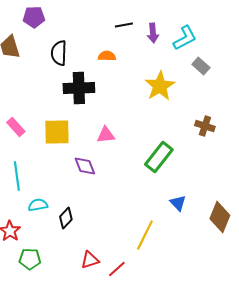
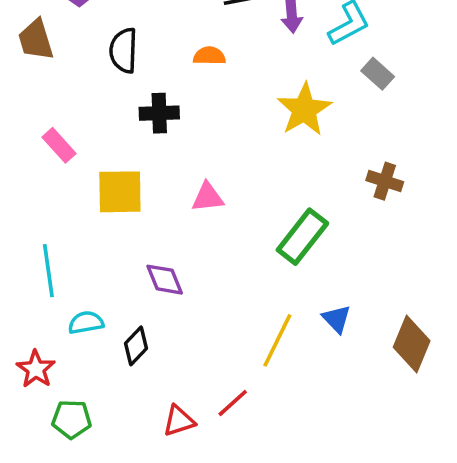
black cross: (79, 88) -> (159, 113), size x0.7
pink rectangle: (16, 127) -> (59, 145), moved
purple diamond: (85, 166) -> (165, 280), moved
yellow line: (145, 235) -> (277, 340), moved
red line: (117, 269) -> (233, 403), moved

